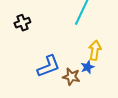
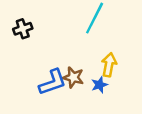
brown star: (71, 77) -> (73, 77), moved

